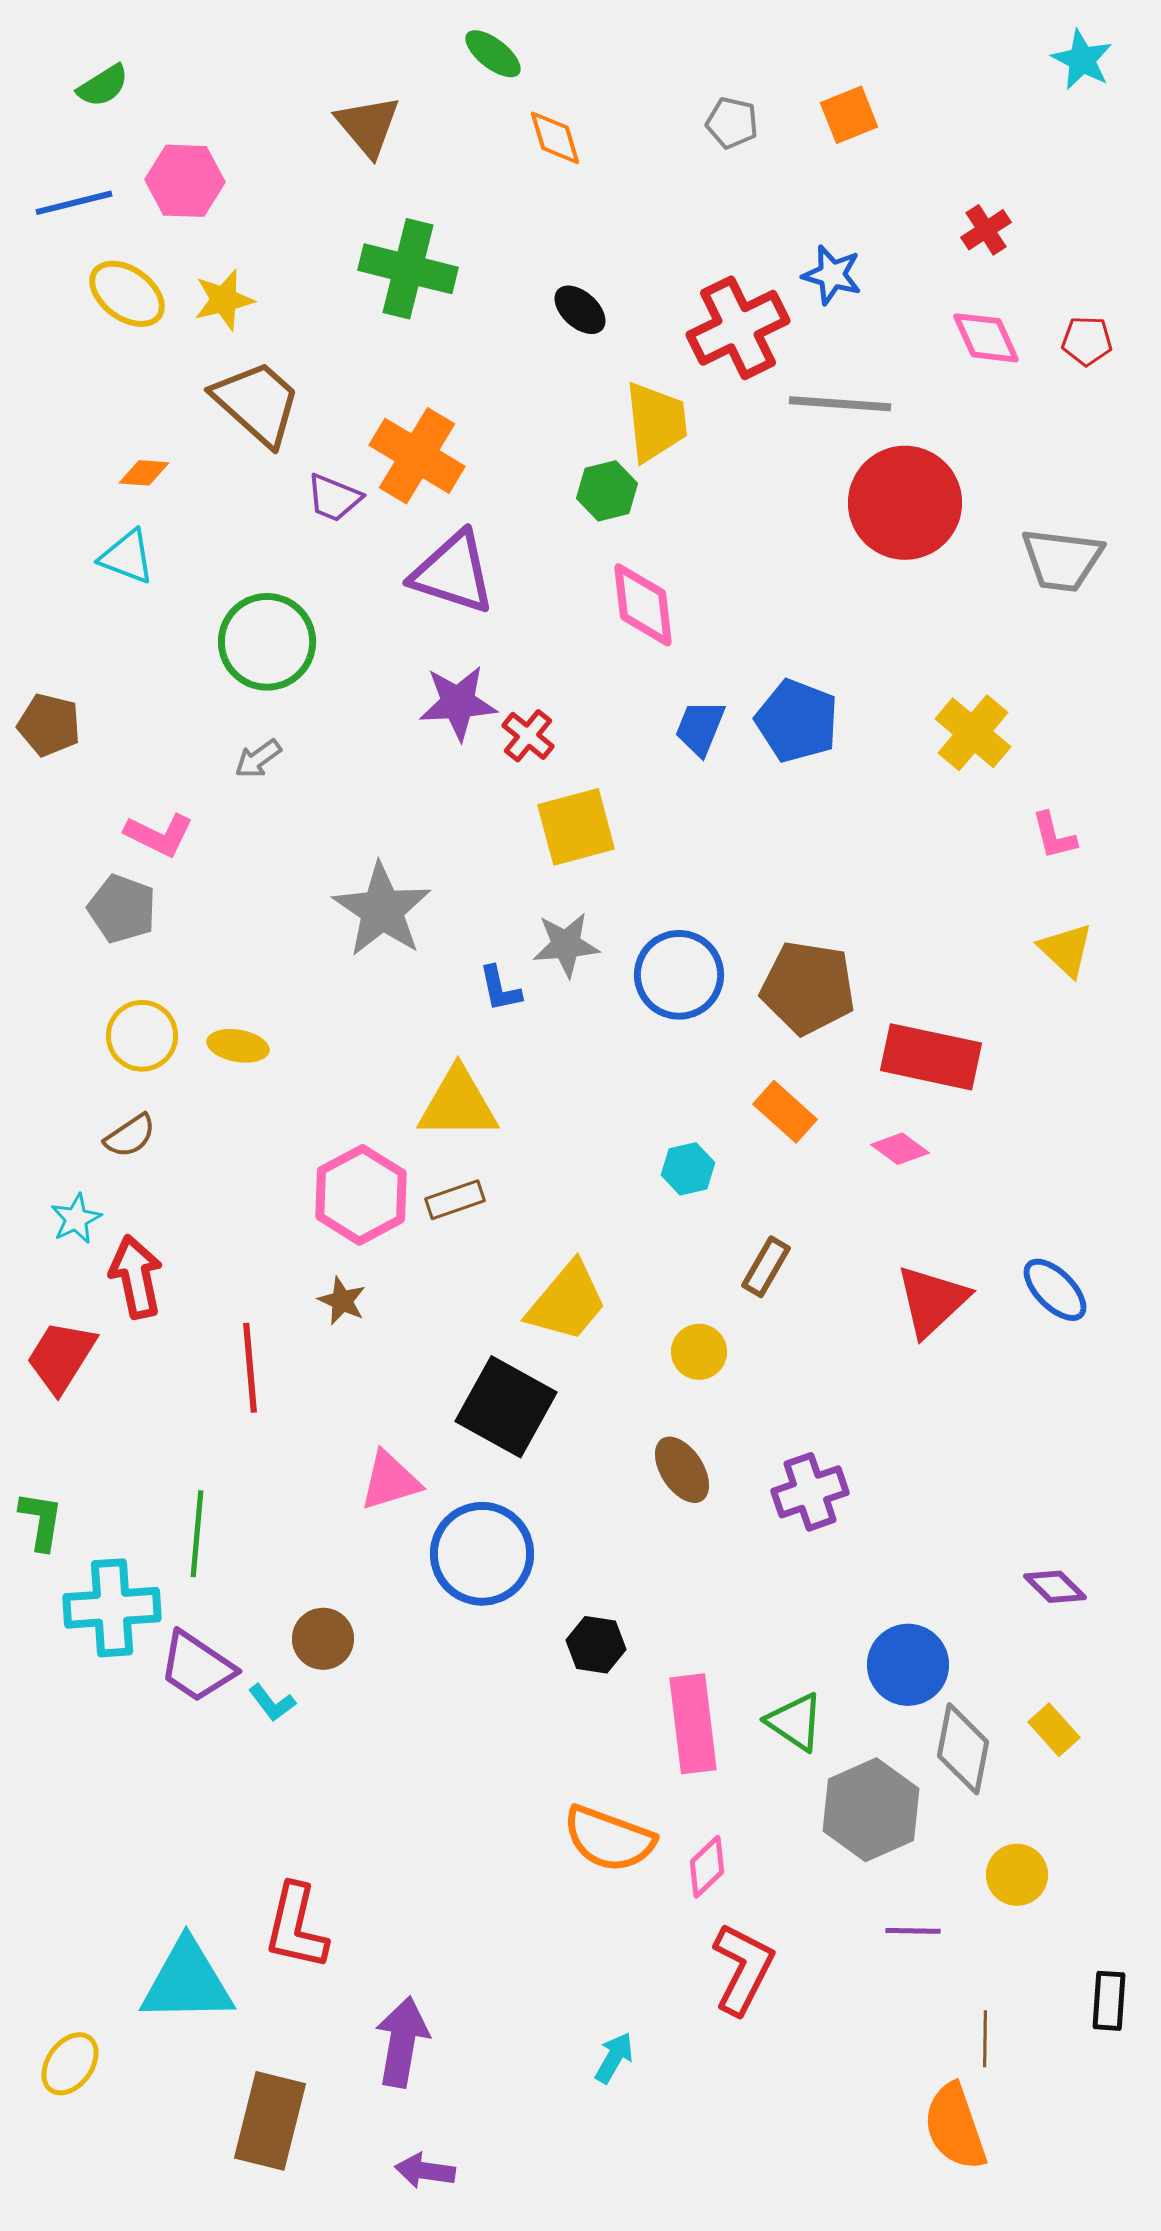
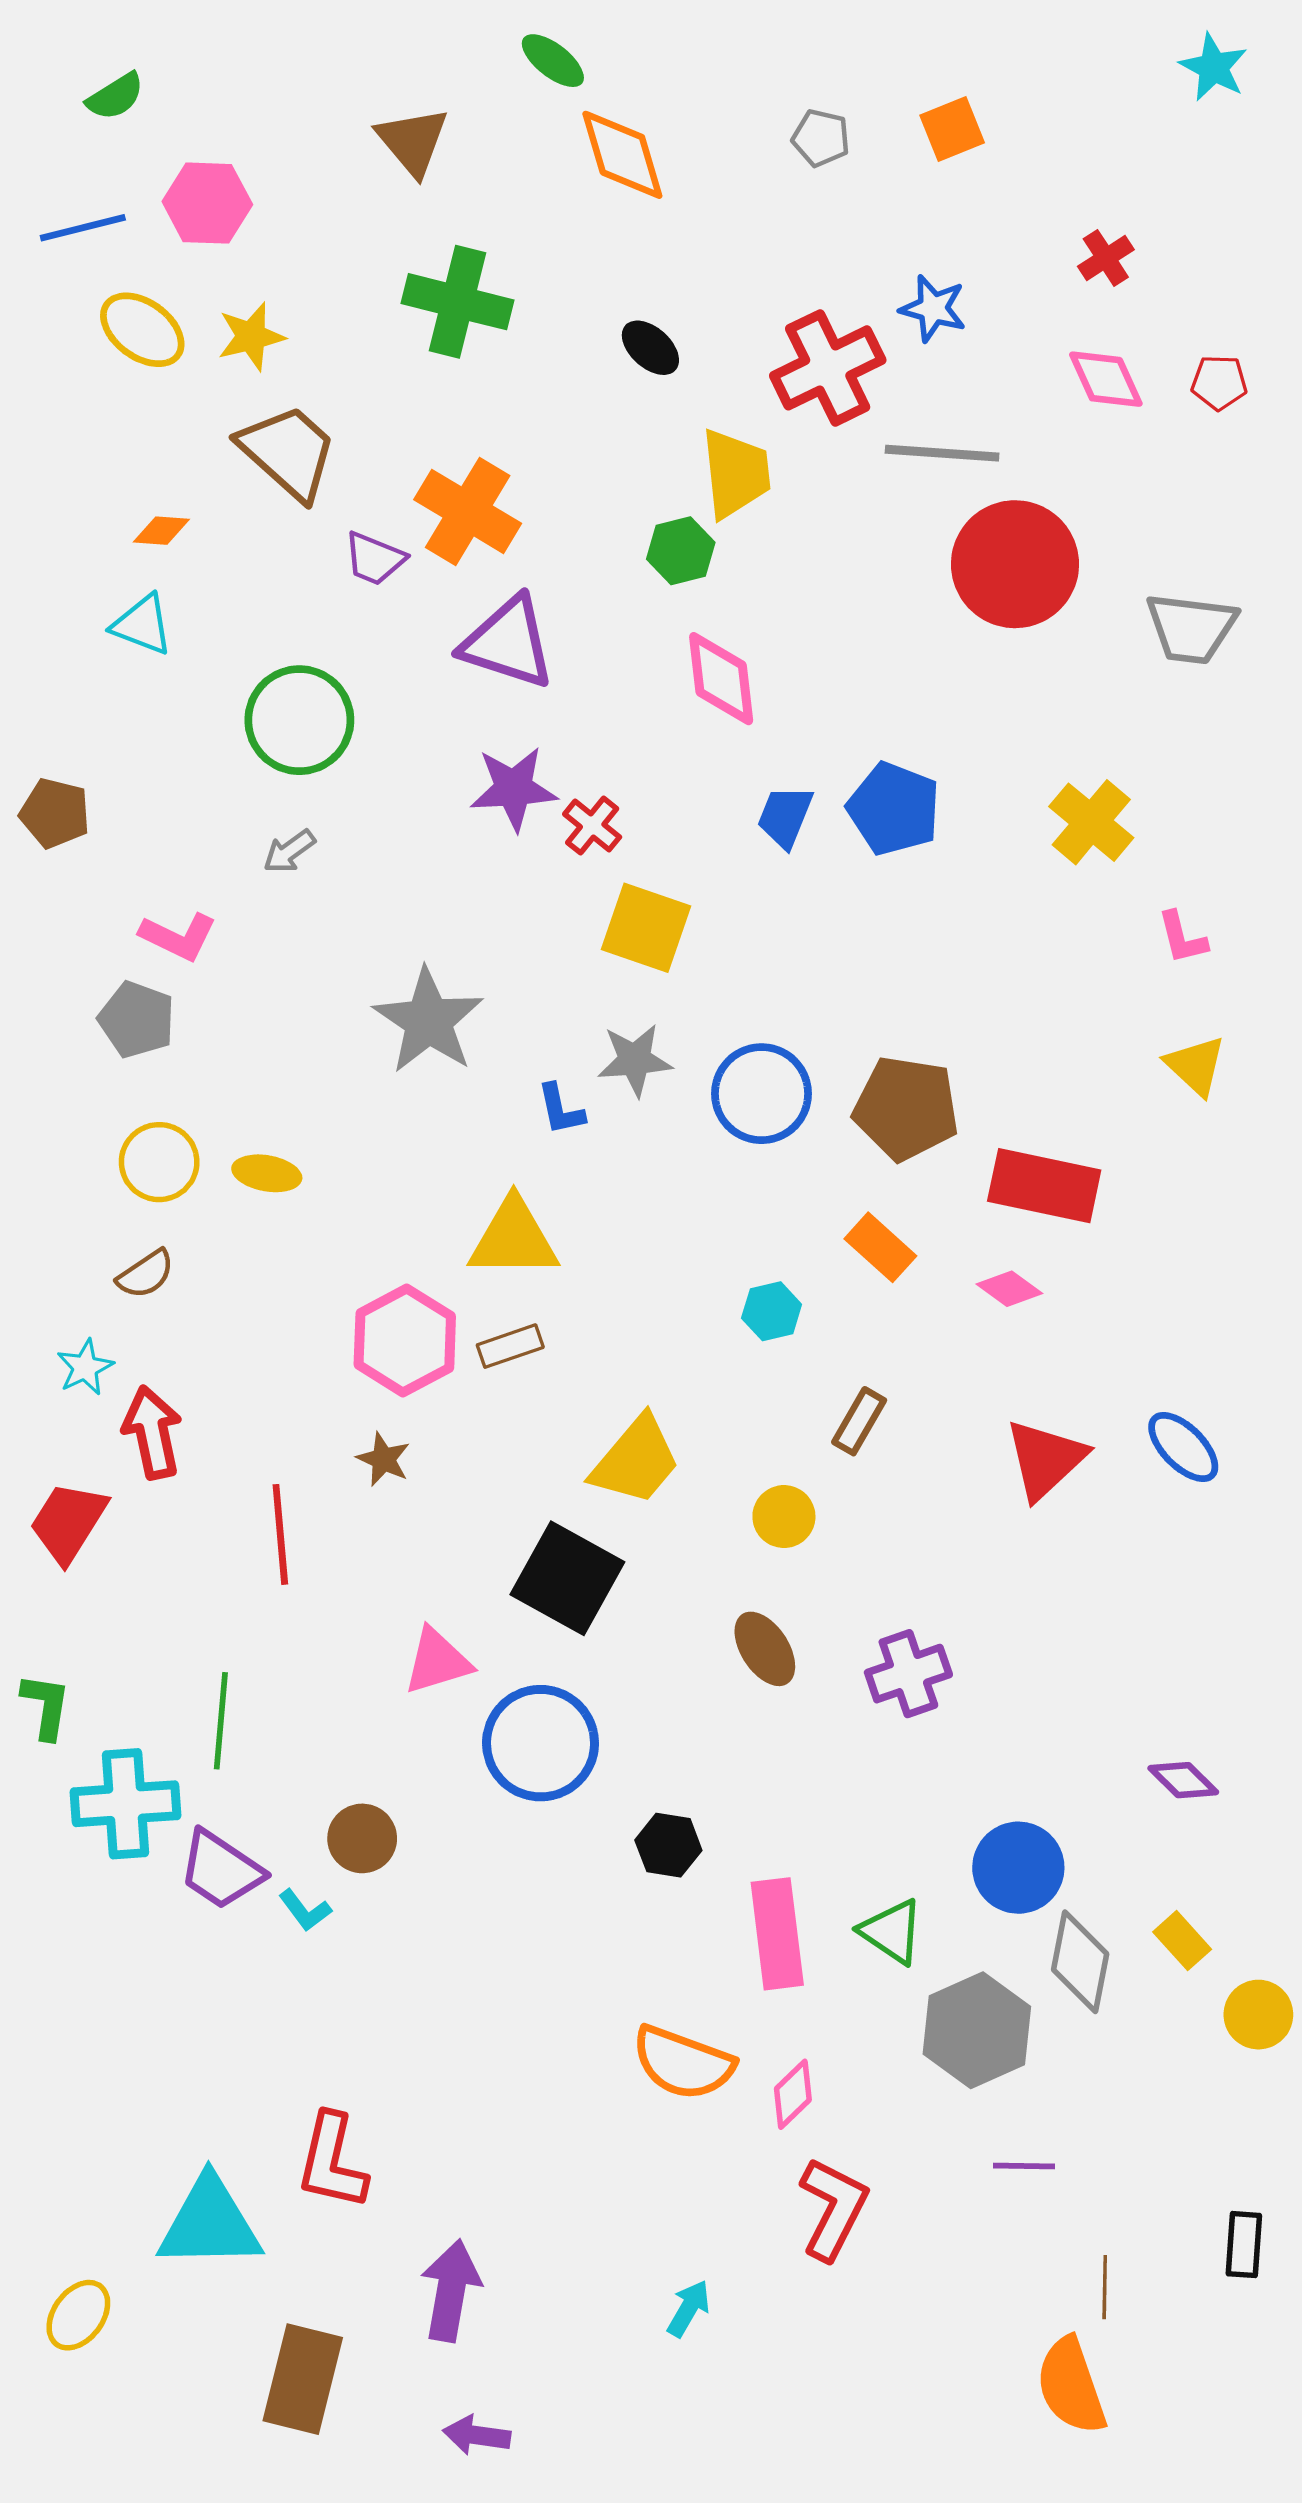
orange diamond: (555, 138) -> (622, 155), size x1.5
yellow square: (576, 827) -> (646, 928), turned 34
yellow circle: (1017, 1875) -> (1258, 2015), moved

